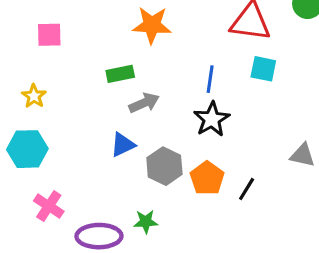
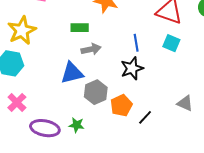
blue line: (210, 79) -> (136, 43), turned -30
yellow star: (34, 96) -> (22, 30), size x1.8
blue triangle: (123, 145) -> (72, 73), size x1.4

